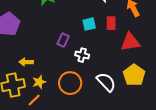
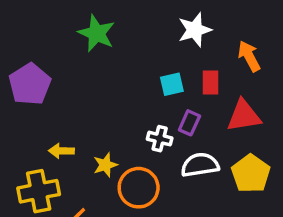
purple rectangle: (63, 40) -> (189, 123), moved
yellow star: (39, 82) -> (105, 165), moved
white semicircle: (106, 82) -> (200, 165), moved, turned -55

